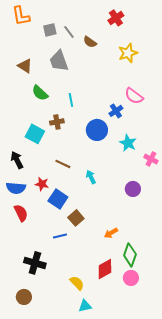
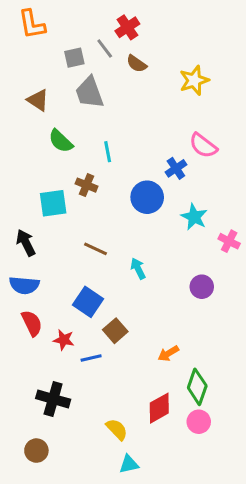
red cross: (116, 18) -> (127, 27), moved
gray square: (50, 30) -> (74, 58), moved
brown cross: (57, 122) -> (86, 185), turned 32
cyan square: (35, 134) -> (53, 203), turned -36
red star: (42, 184) -> (64, 340), moved

